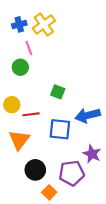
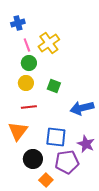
yellow cross: (44, 24) -> (49, 43), moved
green circle: (20, 67) -> (29, 63), moved
yellow circle: (12, 105) -> (26, 83), moved
blue square: (60, 129) -> (56, 137), moved

